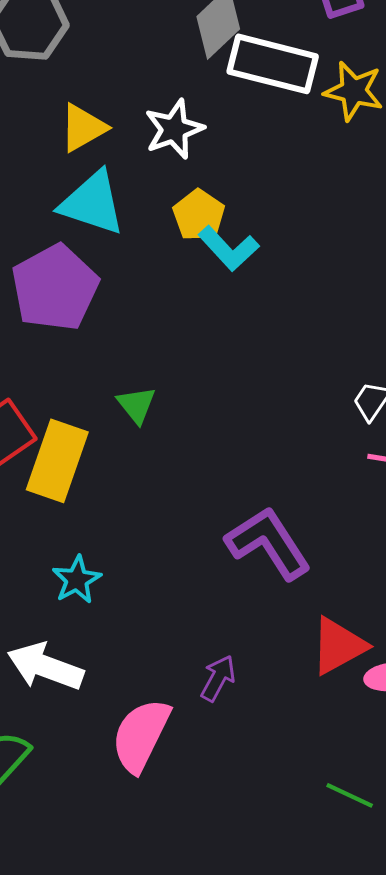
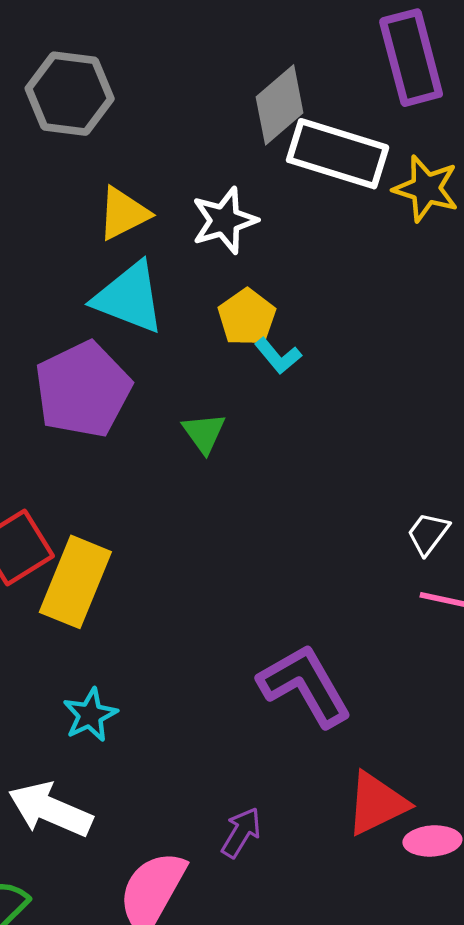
cyan L-shape: (229, 248) -> (278, 356), size x0.7
green triangle: (136, 405) -> (204, 433), moved

